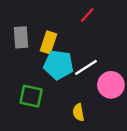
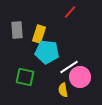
white line: (86, 67) -> (69, 67), moved
pink circle: (111, 85) -> (80, 77), moved

